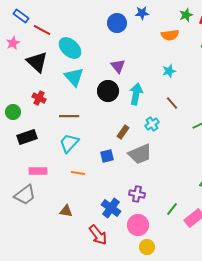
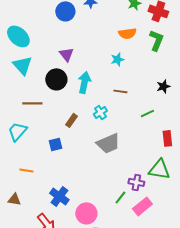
orange semicircle: (170, 35) -> (127, 33), moved
brown line: (172, 103) -> (120, 91), turned -40
brown line: (69, 116) -> (32, 103), moved
gray trapezoid: (140, 154) -> (108, 143), moved
orange line: (78, 173) -> (26, 170), moved
purple cross: (137, 194) -> (136, 182), moved

